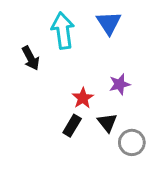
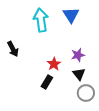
black arrow: (31, 58) -> (13, 49), moved
black triangle: (107, 123) -> (79, 74), moved

